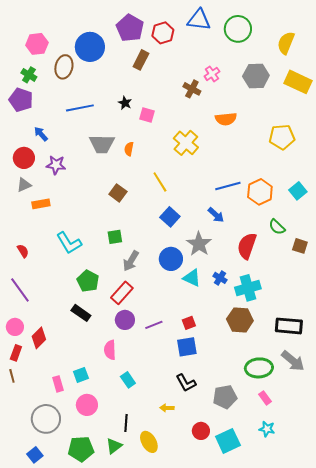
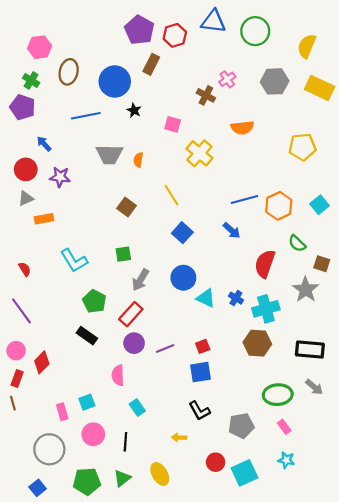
blue circle: (90, 47) -> (115, 81), moved
pink square: (147, 115) -> (173, 124), moved
gray star: (199, 244) -> (306, 290), moved
gray arrow: (293, 361) -> (314, 387), size x0.7
black line: (126, 423) -> (125, 442), moved

